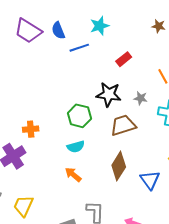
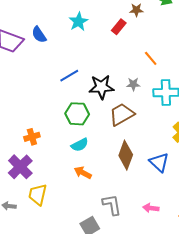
blue line: (79, 48) -> (69, 76), moved
red rectangle: (124, 59) -> (119, 27), moved
yellow trapezoid: (23, 206) -> (38, 195), moved

